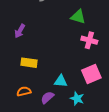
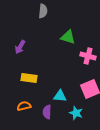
green triangle: (78, 17) -> (68, 37), moved
purple semicircle: (47, 98) -> (47, 112), turned -48

